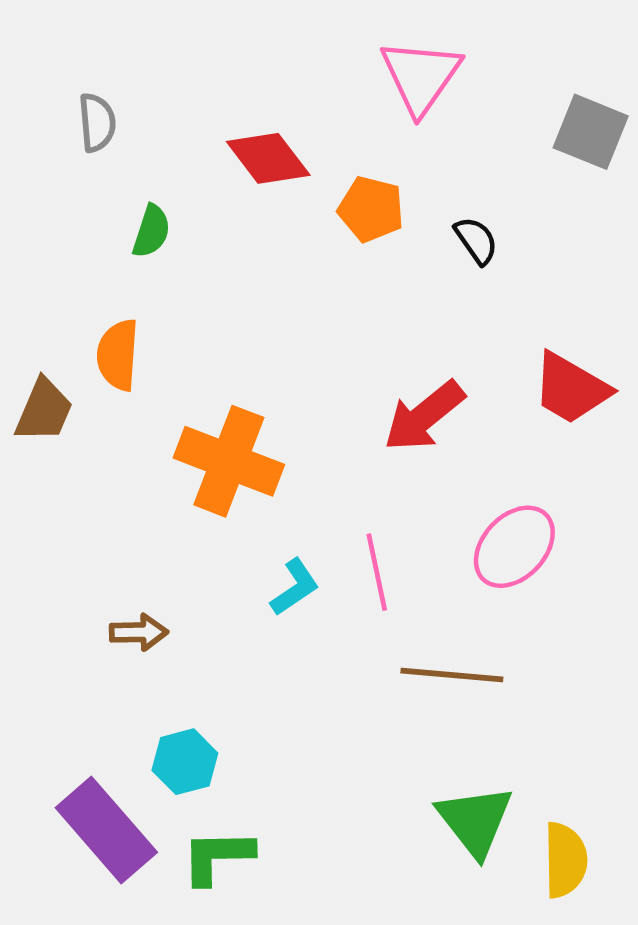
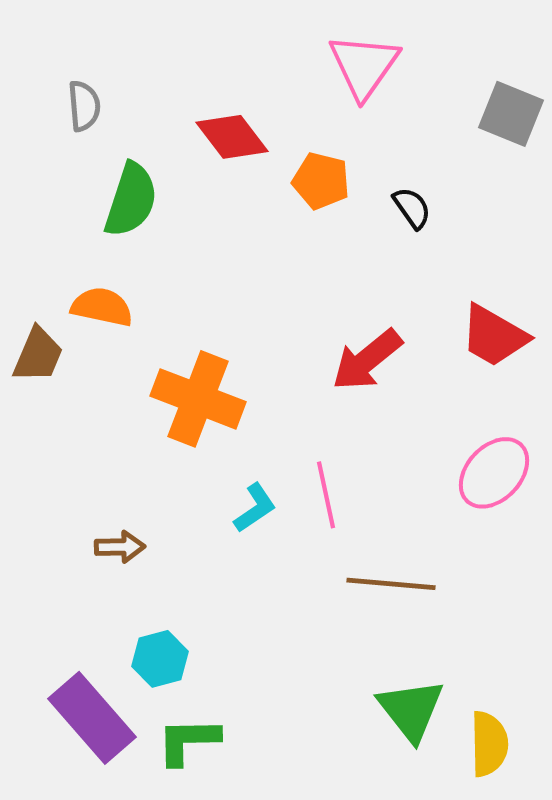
green semicircle: (151, 231) -> (131, 200), size x1.6
orange semicircle: (118, 355) -> (102, 307), turned 98
pink ellipse: (514, 547) -> (494, 473), moved

